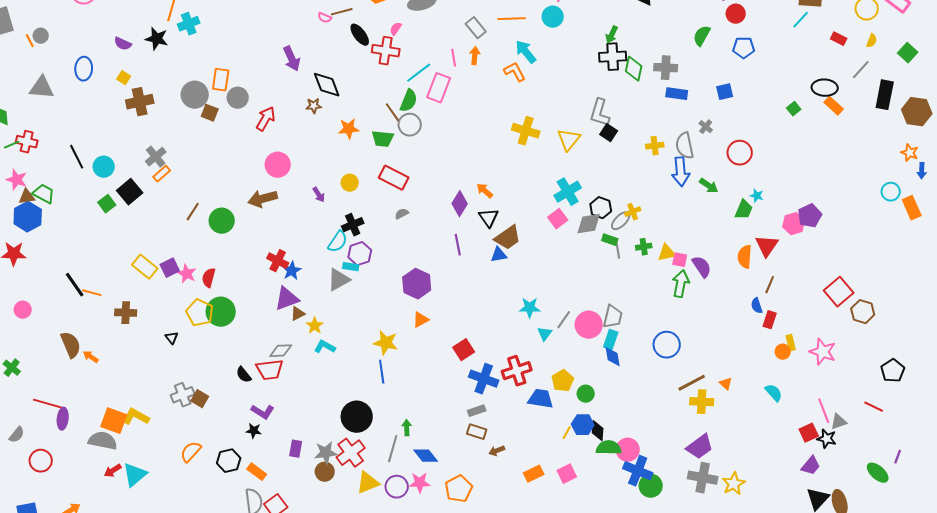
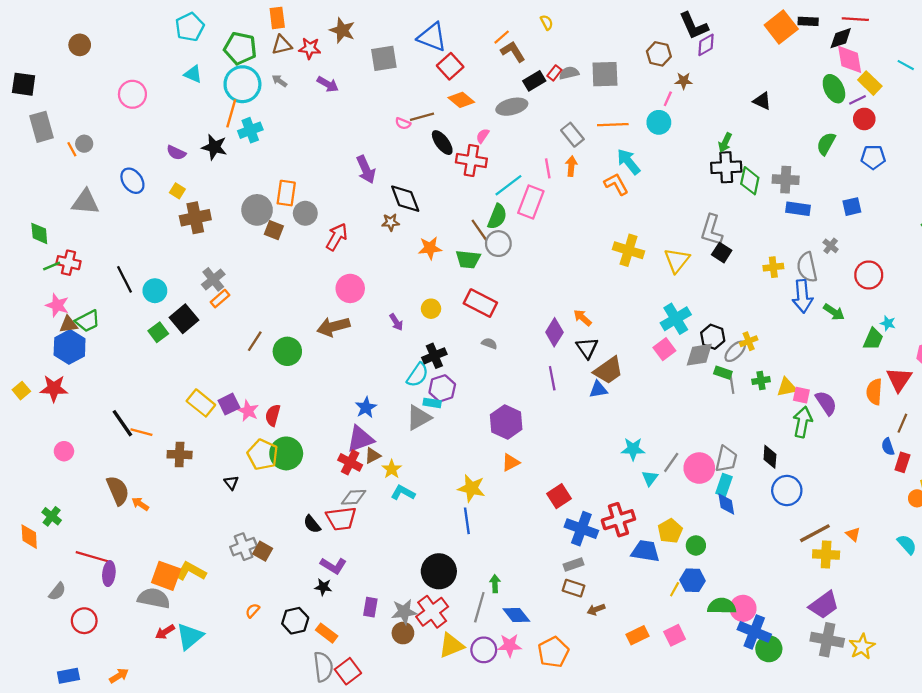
blue ellipse: (84, 69) -> (132, 181), turned -40
green trapezoid: (44, 194) -> (88, 321), turned 125
gray semicircle: (402, 214) -> (489, 343), turned 48
red cross: (278, 261) -> (350, 462), moved
black diamond: (598, 431) -> (770, 457), moved
orange semicircle: (191, 452) -> (253, 611), size x0.6

